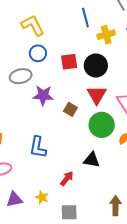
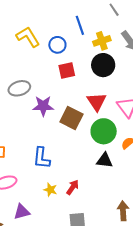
blue circle: (38, 53) -> (57, 45), moved
black circle: (96, 66) -> (103, 65), moved
brown square: (70, 109) -> (71, 118), size x1.6
black triangle: (92, 160) -> (105, 160), moved
yellow star: (42, 197) -> (50, 190), moved

